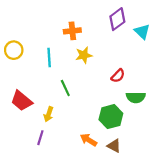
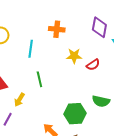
purple diamond: (117, 19) -> (99, 27), turned -55
yellow star: (84, 55) -> (74, 56), moved
red semicircle: (118, 76) -> (93, 65), moved

